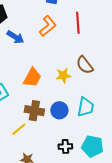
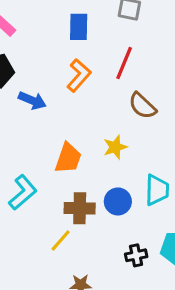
red line: (78, 23) -> (124, 63), turned 35
brown semicircle: (85, 65) -> (142, 106), moved

